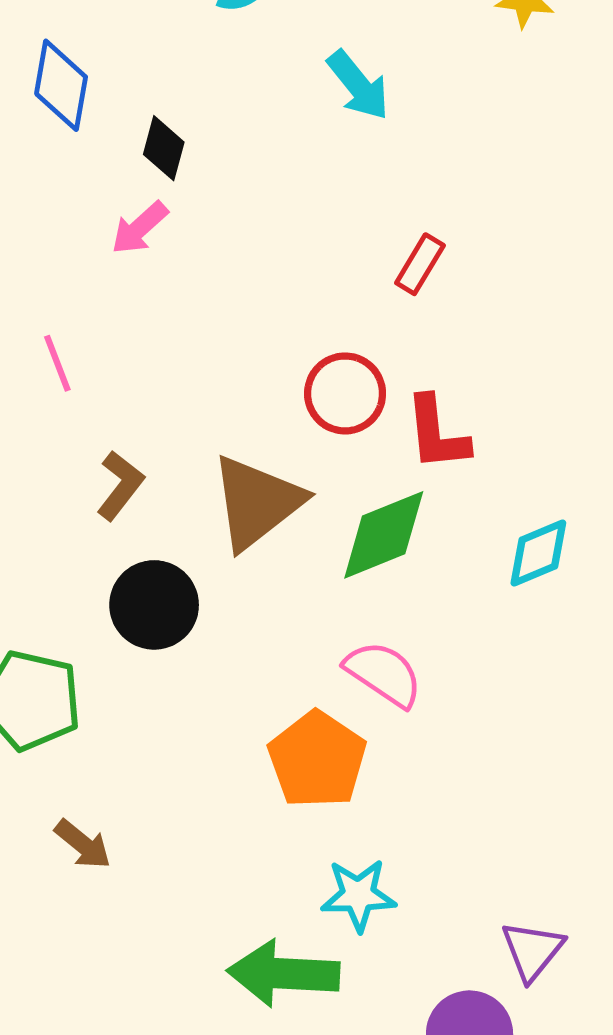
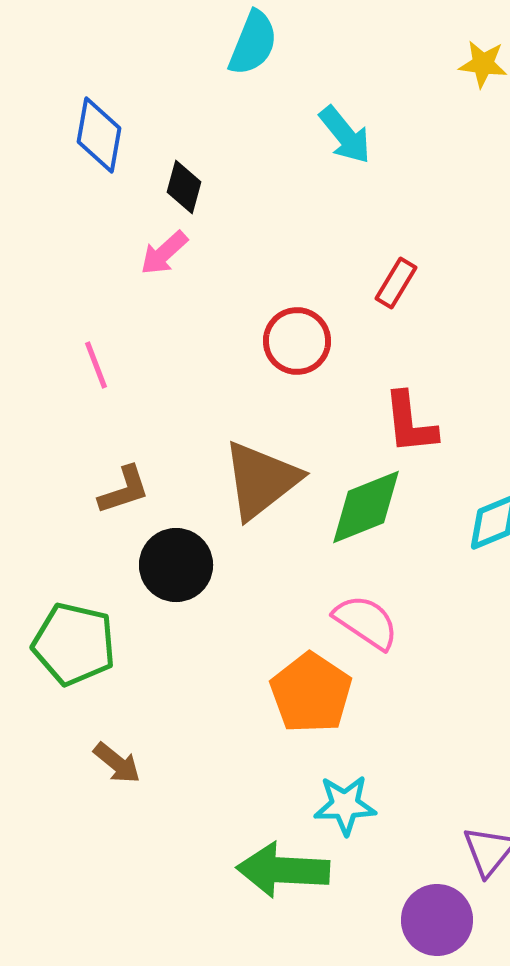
red circle: (345, 393) -> (297, 341), moved
brown L-shape: (120, 485) -> (124, 490), moved, turned 34

